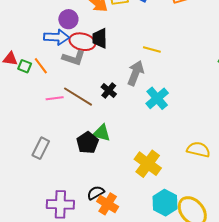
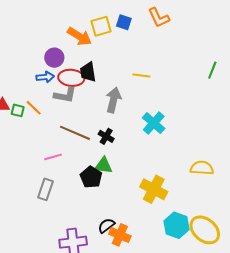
blue arrow: (57, 37) -> (45, 77), size x0.7
gray arrow: (136, 73) -> (113, 100), moved
black cross: (109, 90) -> (106, 136), moved
pink line: (55, 98) -> (53, 157), moved

